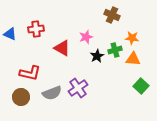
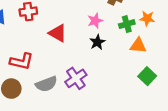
pink star: (86, 37) -> (95, 21), moved
orange star: (132, 38) -> (147, 18), moved
green cross: (115, 50) -> (127, 24), moved

